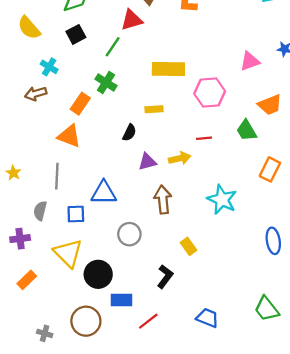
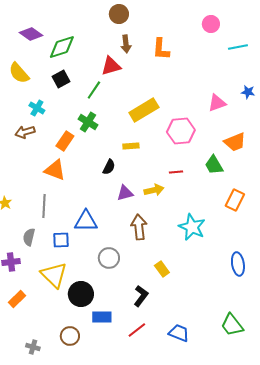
yellow rectangle: (168, 69) -> (144, 110), turned -32
brown circle: (86, 321) -> (70, 336), size x0.7
red line: (148, 321) -> (137, 330), moved

